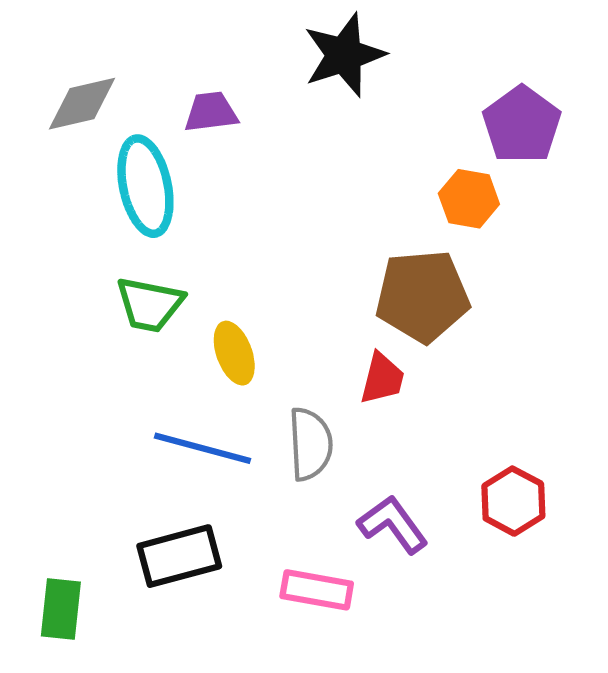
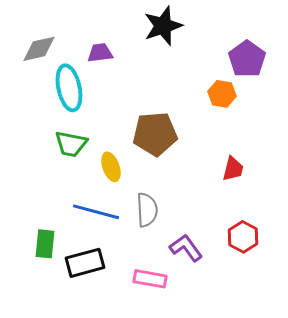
brown pentagon: (422, 296) -> (155, 134), moved
red trapezoid: (382, 378) -> (233, 169), moved
green rectangle: (61, 609) -> (45, 244), moved

